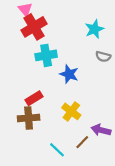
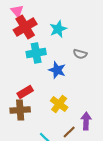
cyan star: (94, 29) -> (58, 29), moved
gray semicircle: (103, 57) -> (80, 54), moved
purple arrow: (101, 130) -> (86, 121), turned 78

